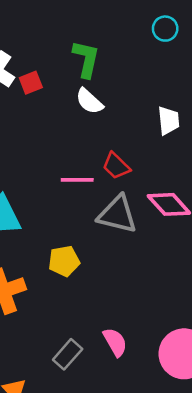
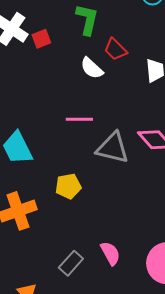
white semicircle: (89, 101) -> (92, 68), moved
red trapezoid: (116, 166) -> (115, 49), moved

